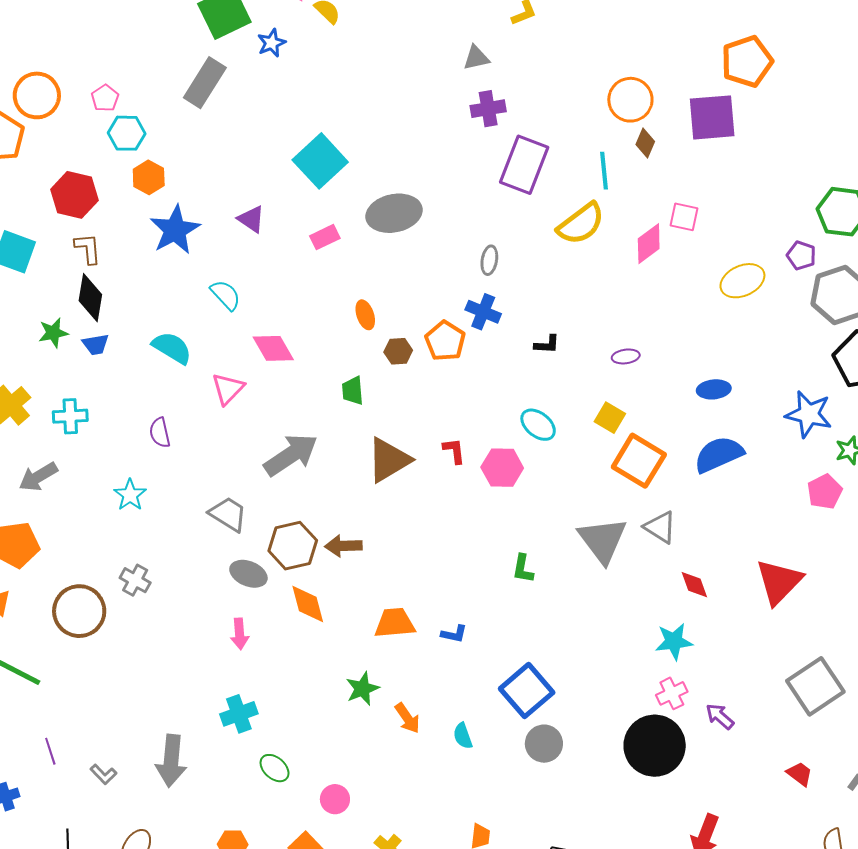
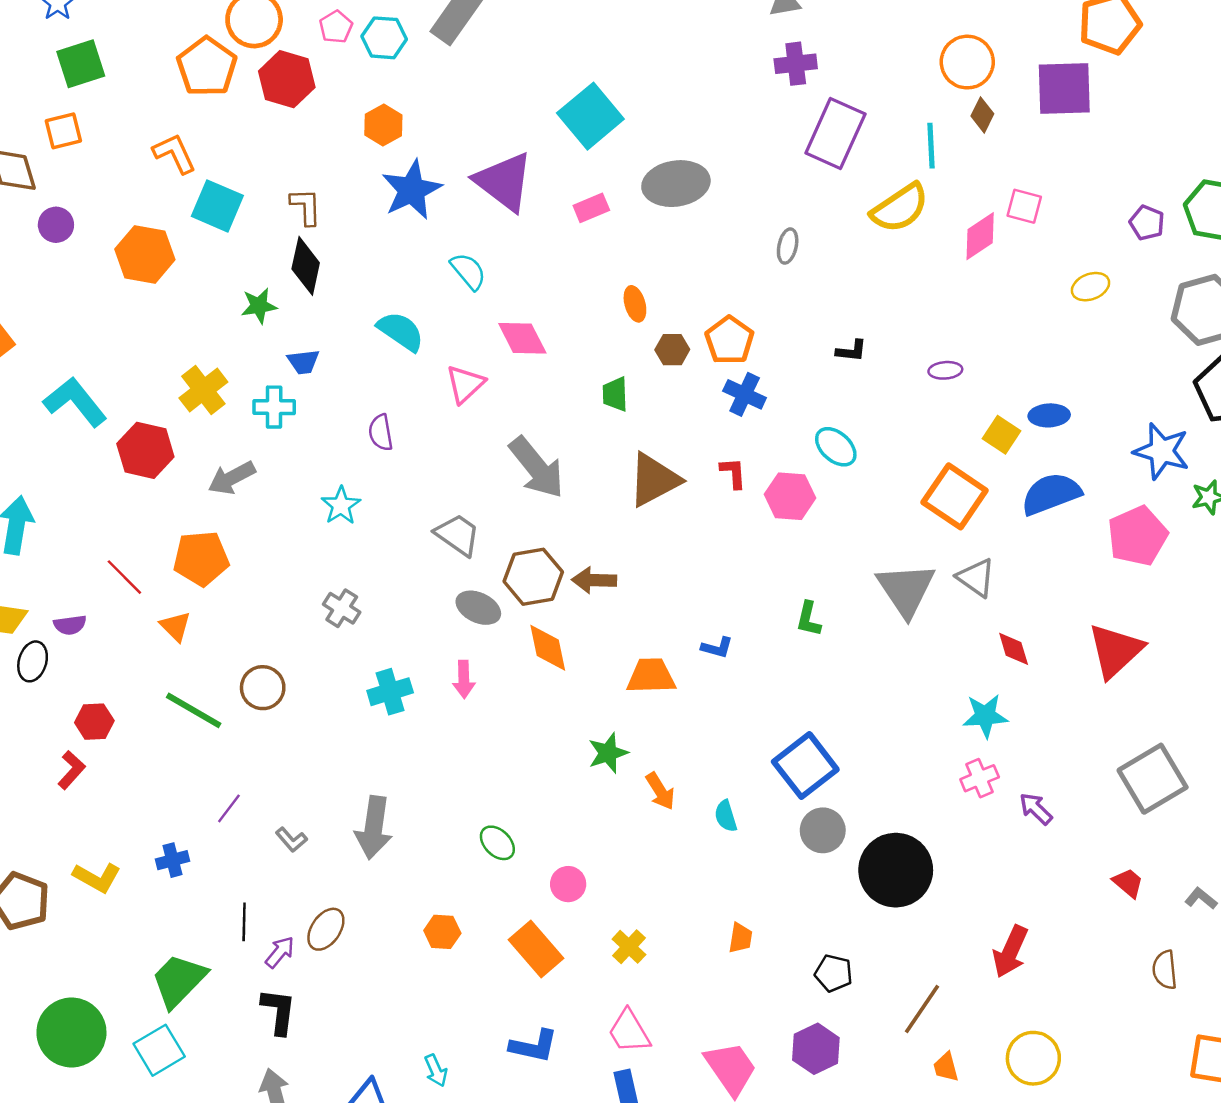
cyan hexagon: (127, 133) -> (384, 38), moved
red hexagon: (74, 195) -> (287, 79), moved
purple triangle: (251, 219) -> (504, 182), size x1.8
purple pentagon: (801, 255) -> (1147, 223), moved
yellow ellipse: (742, 281) -> (1090, 287), size x0.7
blue cross: (483, 312) -> (745, 394), moved
blue trapezoid: (96, 344) -> (303, 362), moved
yellow square: (610, 418) -> (1001, 435), moved
gray arrow: (291, 455) -> (537, 467), turned 82
pink pentagon: (825, 492) -> (1138, 536), moved, size x1.4
brown circle: (79, 611) -> (263, 688), moved, size x0.7
blue L-shape: (454, 634) -> (717, 648), moved
cyan cross: (239, 714) -> (390, 692), moved
black circle: (655, 746) -> (896, 870), moved
purple line: (50, 751) -> (229, 808), turned 52

